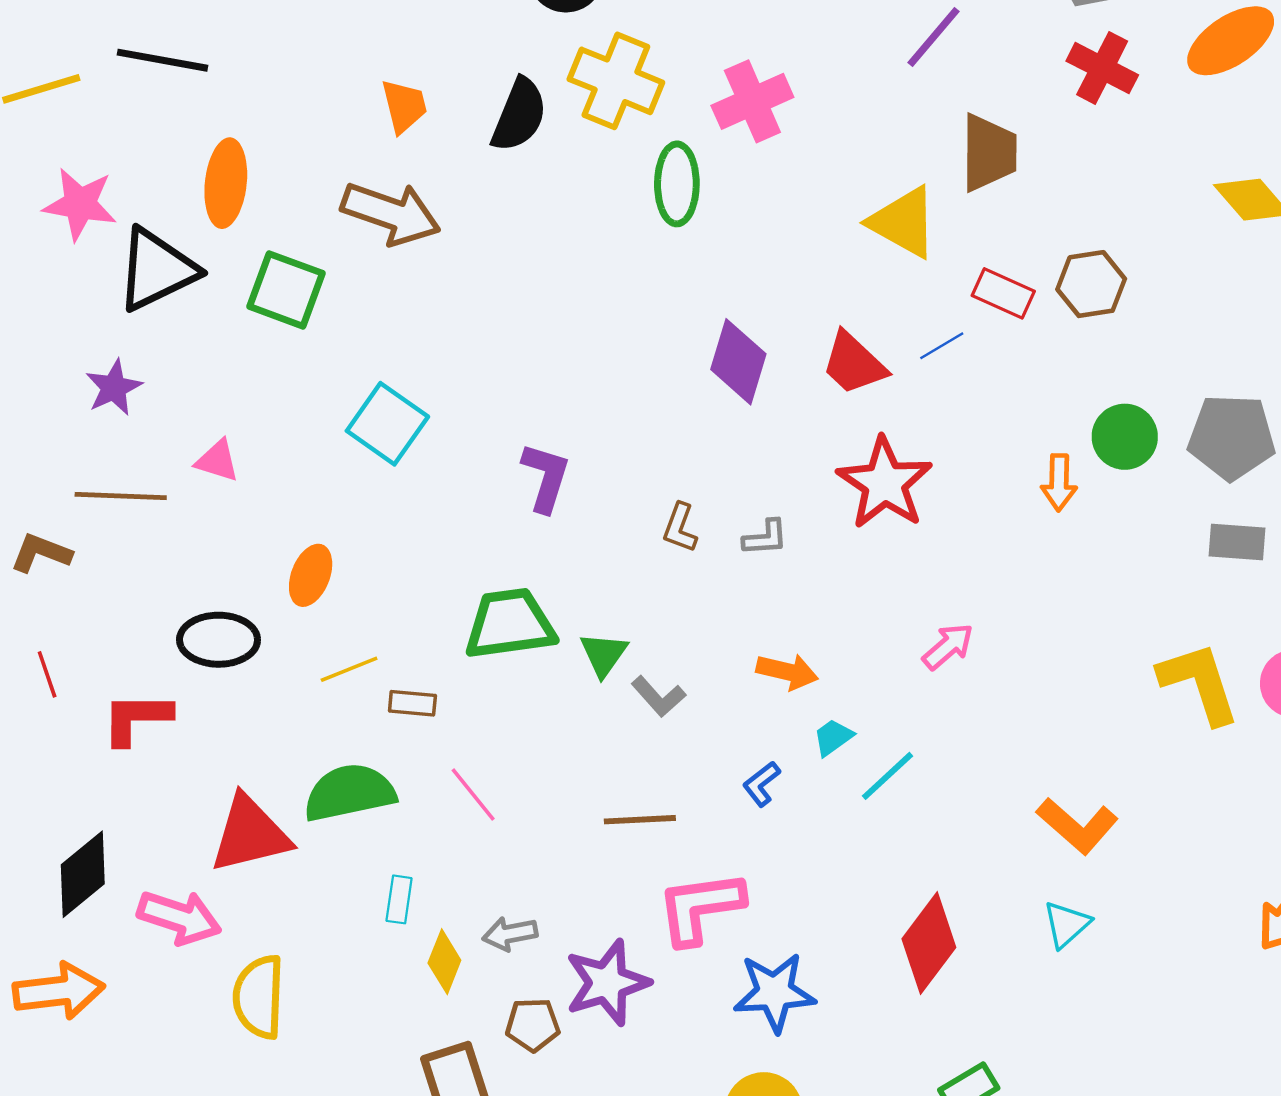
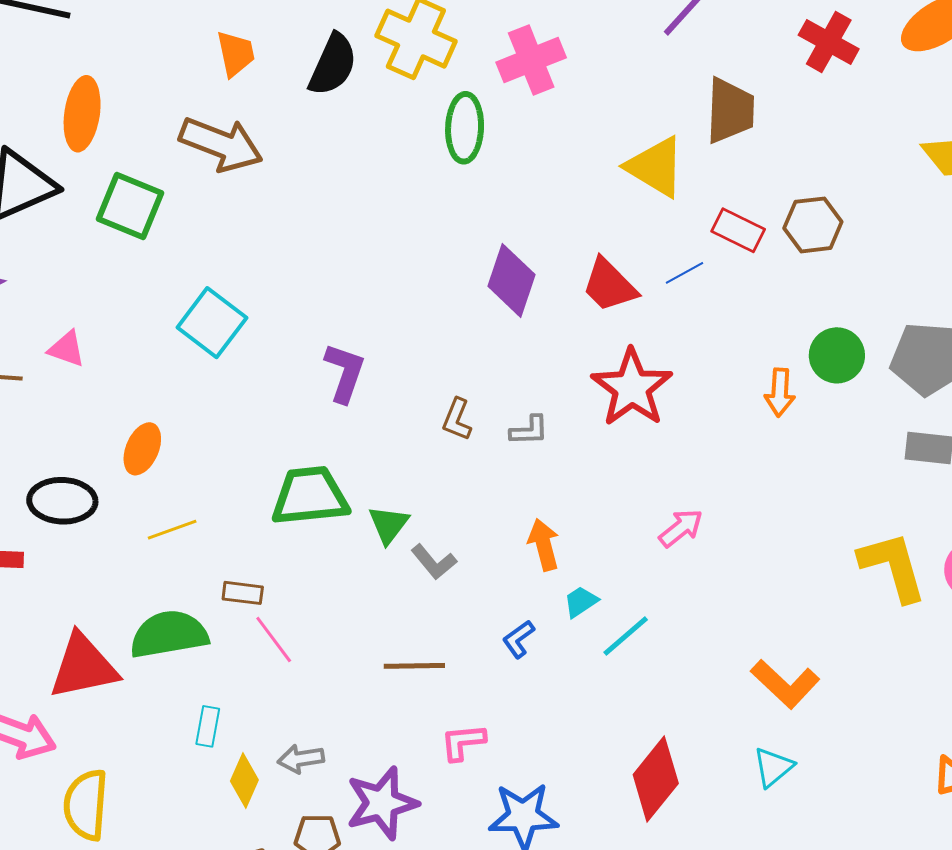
orange arrow: (787, 672) -> (544, 545), turned -120
brown rectangle: (412, 703) -> (243, 593), moved
pink L-shape: (700, 907) -> (463, 742), size x0.6

